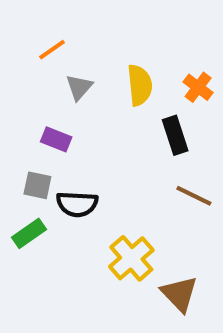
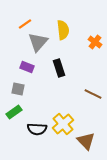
yellow semicircle: (140, 85) -> (63, 30), moved
gray triangle: (79, 87) -> (38, 42), size x1.5
black rectangle: (175, 135) -> (59, 68), moved
black semicircle: (77, 204) -> (37, 129), moved

